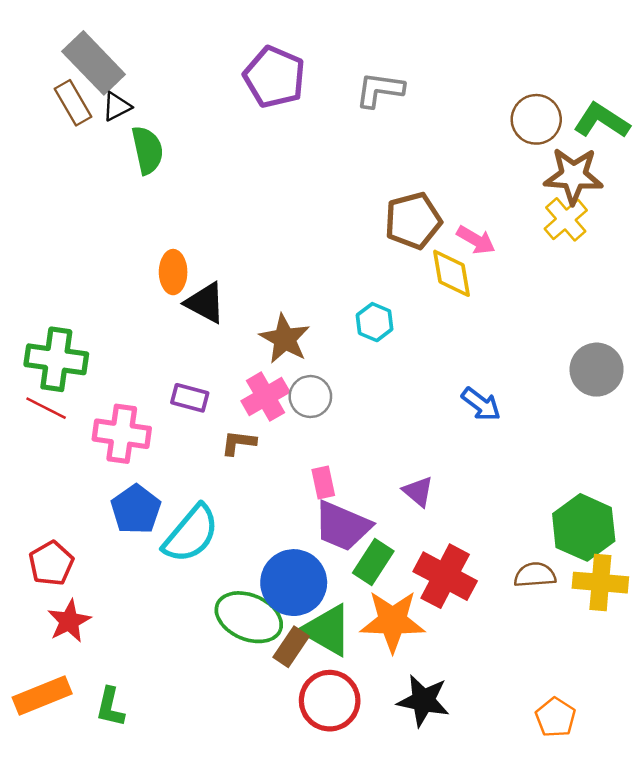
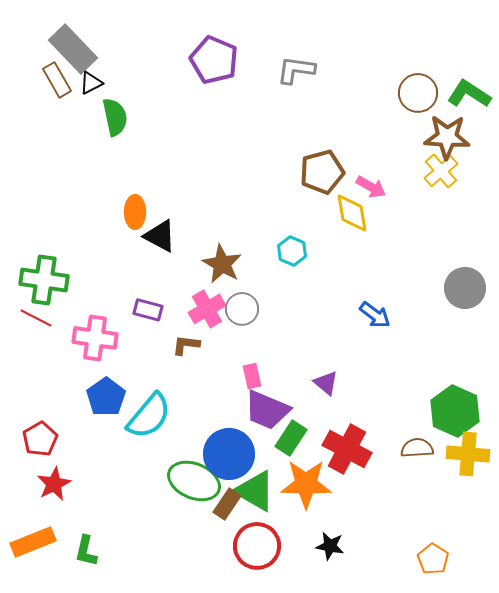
black star: (423, 701) -> (330, 546), size x0.7

